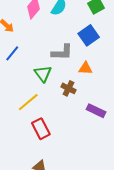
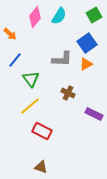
orange triangle: (85, 68) -> (86, 64), moved, turned -32
green triangle: (43, 74) -> (31, 79), moved
red rectangle: (41, 129) -> (42, 131), turned -36

